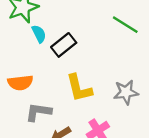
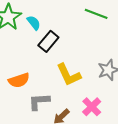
cyan semicircle: (39, 34) -> (34, 23), moved

